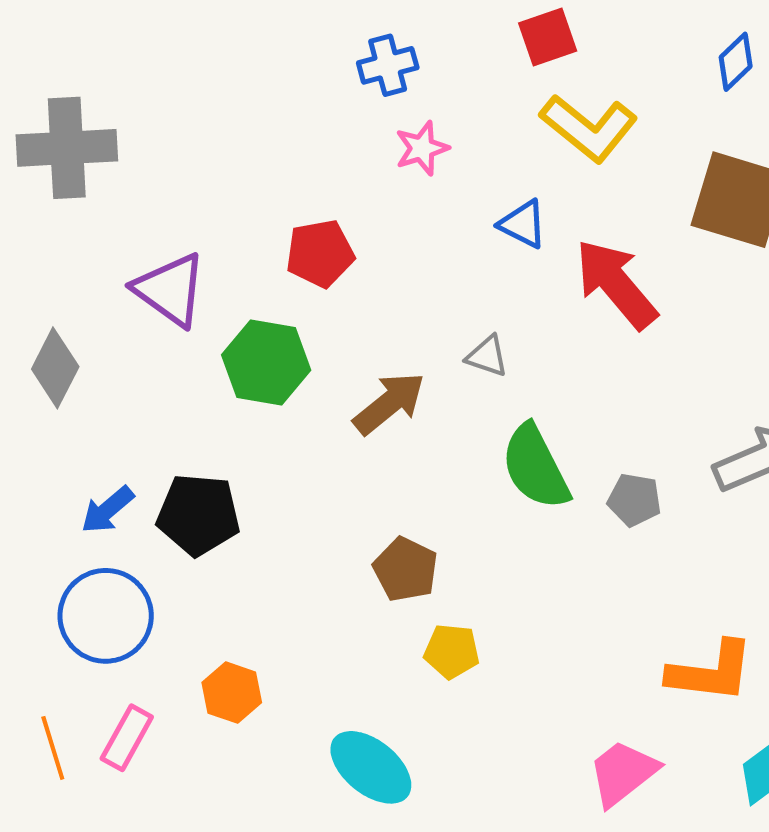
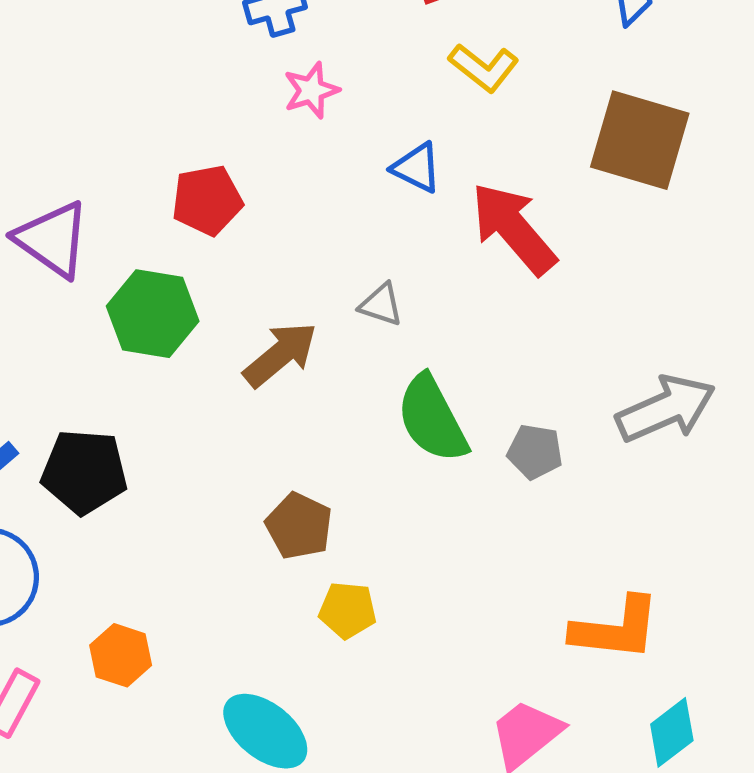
yellow L-shape: (589, 128) -> (484, 68), size x0.7

